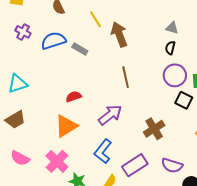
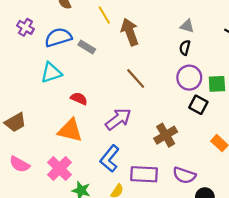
brown line: (126, 77) -> (136, 78), turned -30
cyan triangle: (18, 84) -> (51, 73), moved
red semicircle: (74, 97) -> (79, 99), turned 42
orange triangle: (66, 126) -> (70, 130), turned 45
purple rectangle: (135, 165) -> (144, 174), turned 35

